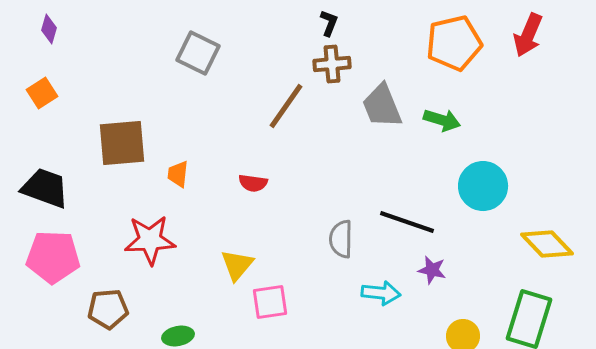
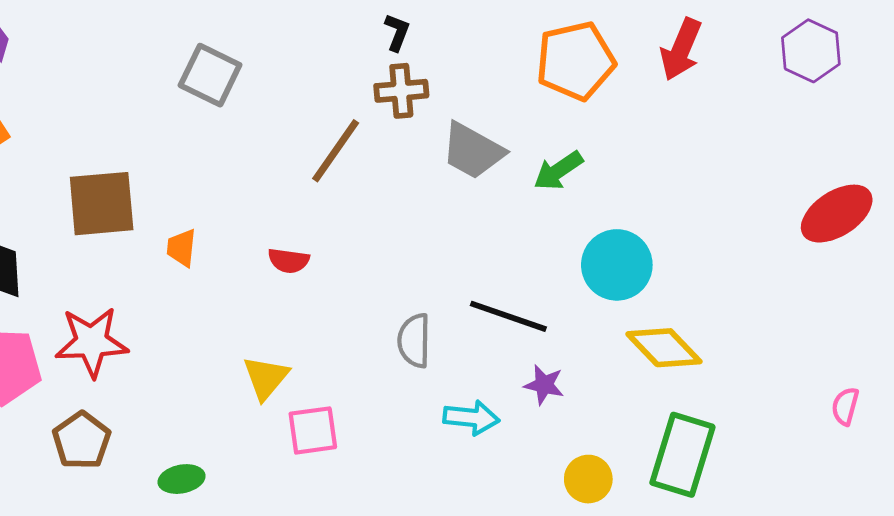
gray trapezoid: (382, 106) -> (473, 151), turned -39
green arrow: (442, 120) -> (558, 171), turned 129
red star: (150, 240) -> (92, 342), moved
yellow diamond: (547, 244) -> (664, 348), moved
brown pentagon: (108, 309) -> (82, 440), turned -30

